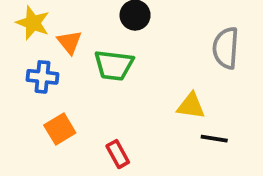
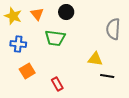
orange triangle: (69, 42) -> (37, 14), moved

